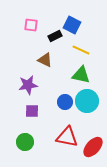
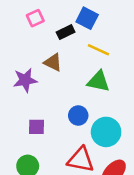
pink square: (31, 25) -> (35, 18), turned -32
purple star: (28, 85) -> (25, 80), moved
cyan circle: (87, 101) -> (106, 132), moved

